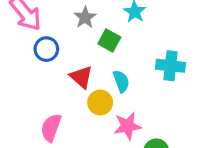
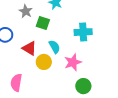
pink star: (128, 126) -> (73, 62), moved

